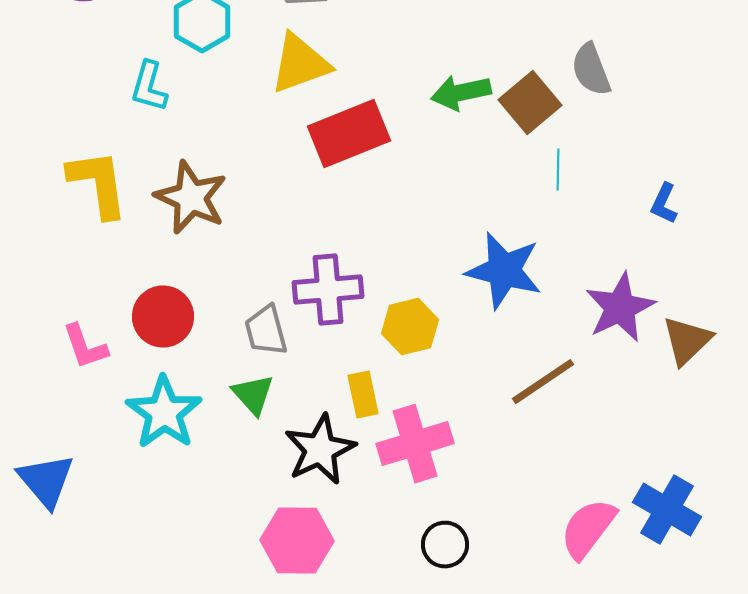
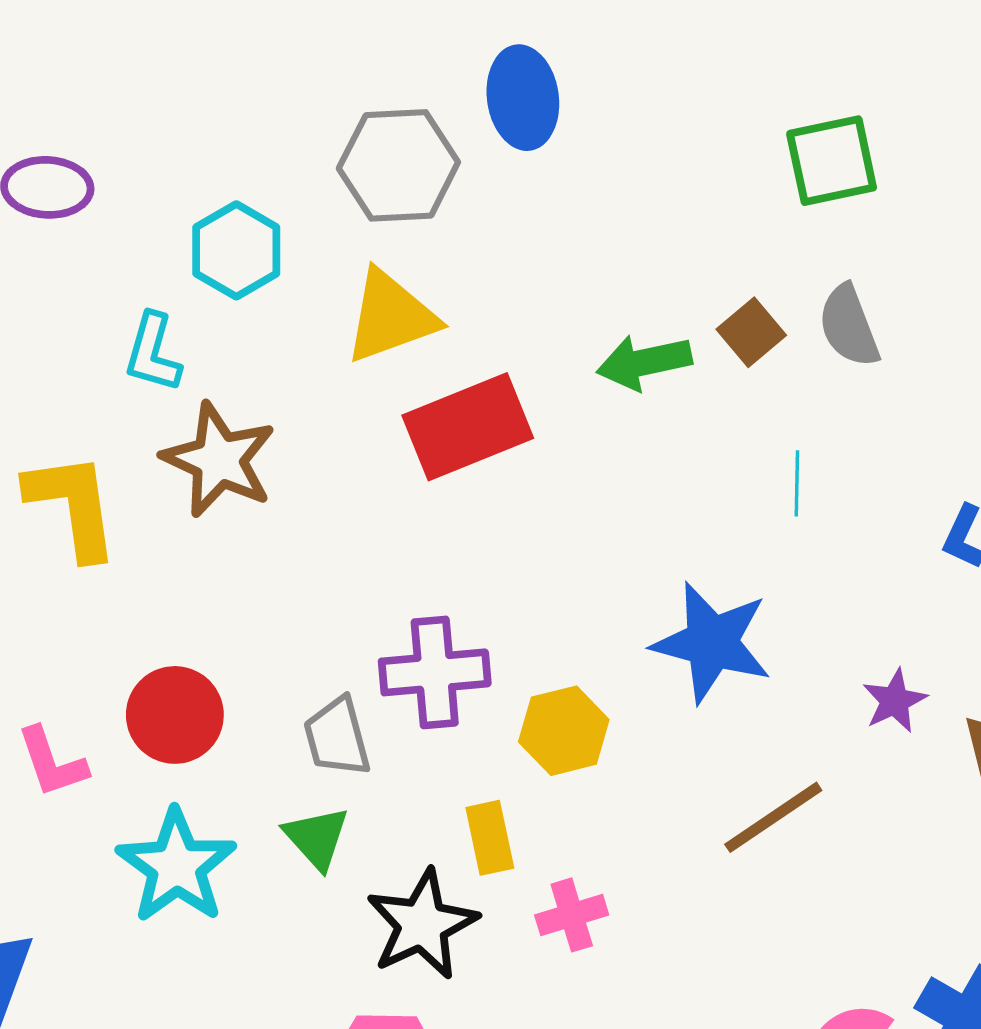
brown square: (530, 103) -> (751, 332), moved, size x0.7
brown star: (191, 198) -> (219, 460), moved
purple star: (620, 308) -> (895, 701), size x0.6
pink cross: (415, 444) -> (572, 915), size x0.6

